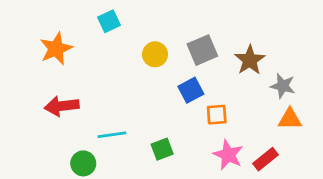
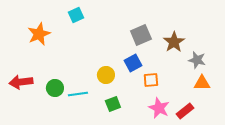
yellow circle: (155, 54) -> (106, 75), moved
red arrow: (62, 106) -> (21, 82), moved
green circle: (83, 163) -> (55, 88), moved

